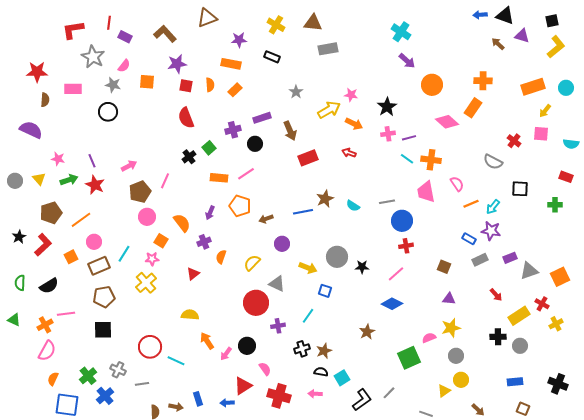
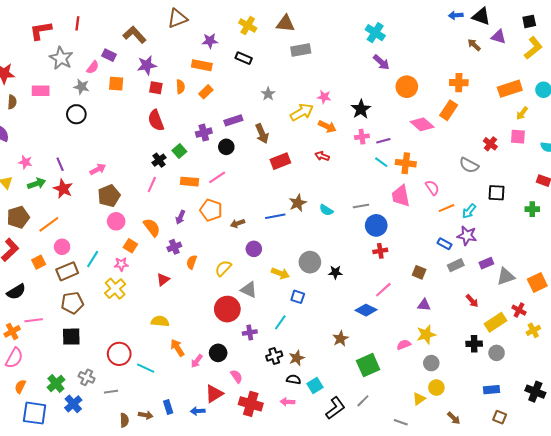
purple rectangle: (125, 37) -> (109, 55), moved
pink line: (165, 181) -> (152, 185), moved
pink line: (396, 274) -> (383, 290), moved
green square: (409, 358) -> (368, 365), moved

